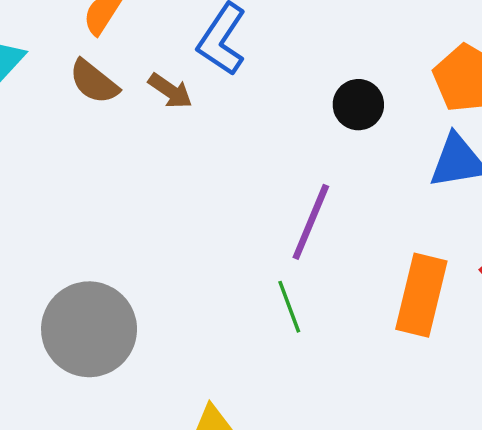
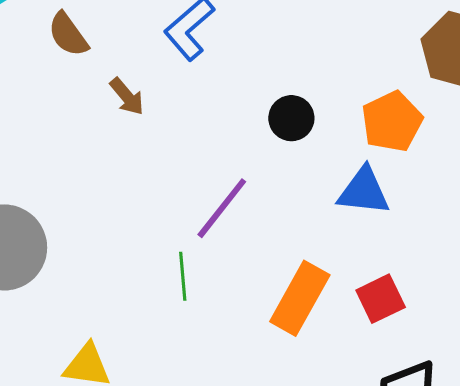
brown arrow: (170, 91) -> (127, 96), moved

